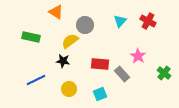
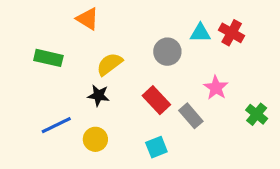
cyan triangle: (120, 21) -> (200, 33), moved, turned 48
gray circle: (85, 25) -> (167, 52), moved
red rectangle: (100, 64) -> (156, 100), turned 42
yellow circle: (69, 89) -> (95, 139), moved

